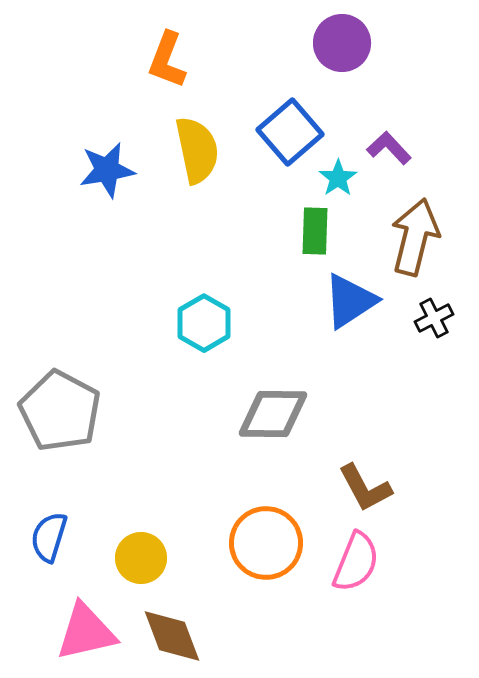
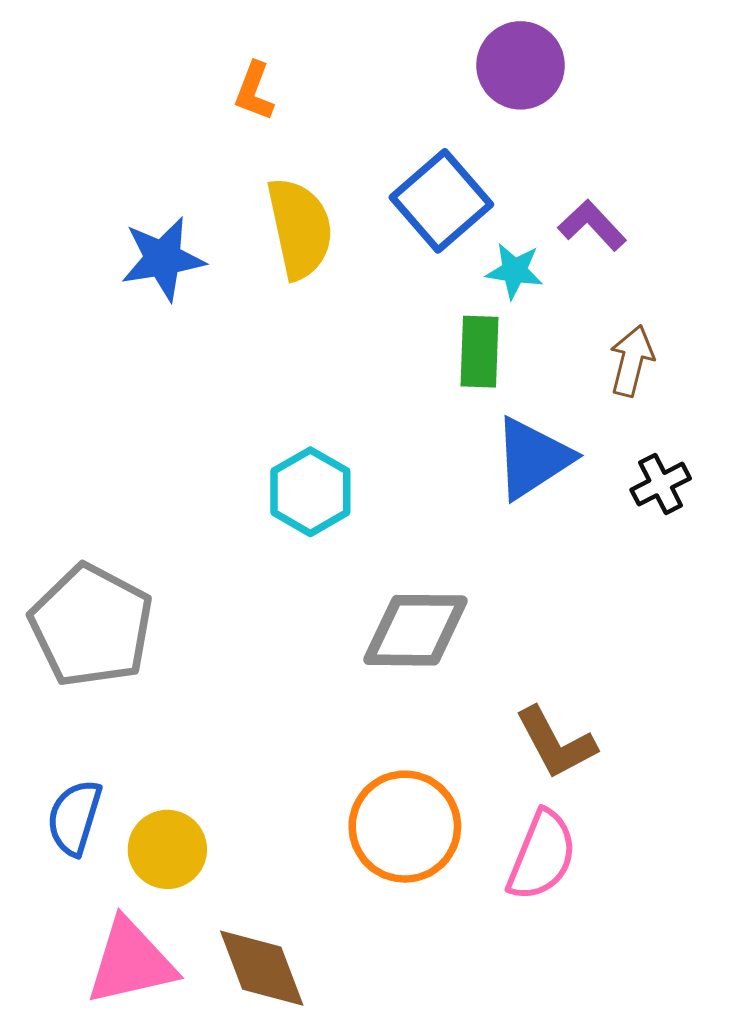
orange L-shape: (167, 60) -> (254, 91), size x0.7
cyan star: (338, 178) -> (514, 271), turned -30
brown arrow: (415, 237) -> (632, 361), size x0.6
yellow circle: (141, 558) -> (167, 849), moved

